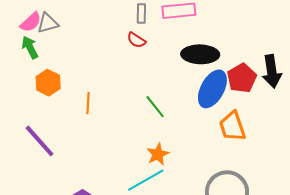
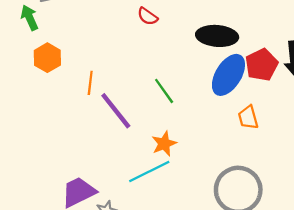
orange trapezoid: (232, 126) -> (248, 117), size x0.7
purple line: (40, 141) -> (116, 111), moved

